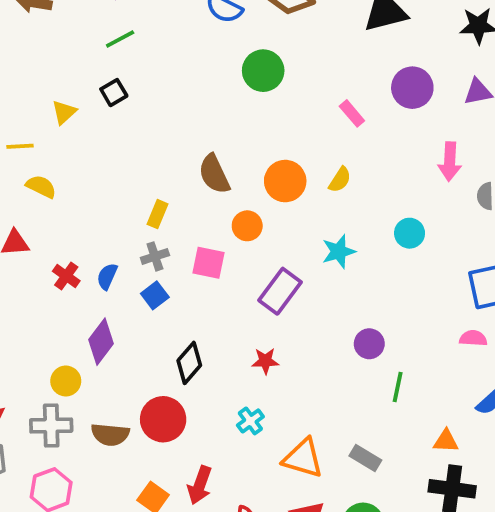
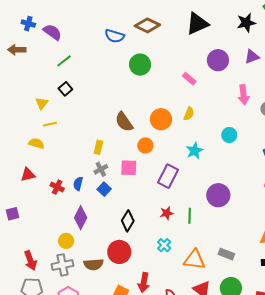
yellow line: (20, 146) -> (50, 124), moved
purple circle: (369, 344) -> (218, 195), size x1.5
green line: (398, 387) -> (190, 216), moved

